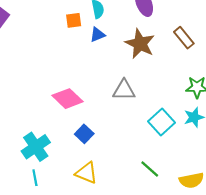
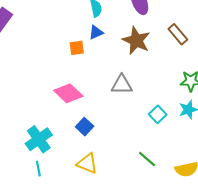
orange square: (74, 20) -> (77, 48), moved
cyan square: (162, 122) -> (158, 114), size x0.7

